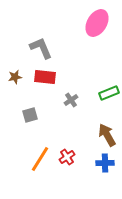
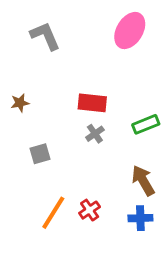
gray L-shape: (41, 48) -> (45, 36), moved
red rectangle: (45, 77) -> (92, 103), moved

